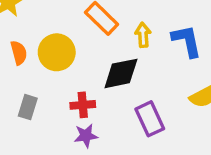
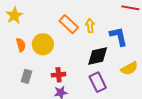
yellow arrow: (143, 35) -> (90, 26), moved
black diamond: (121, 73) -> (98, 56), moved

